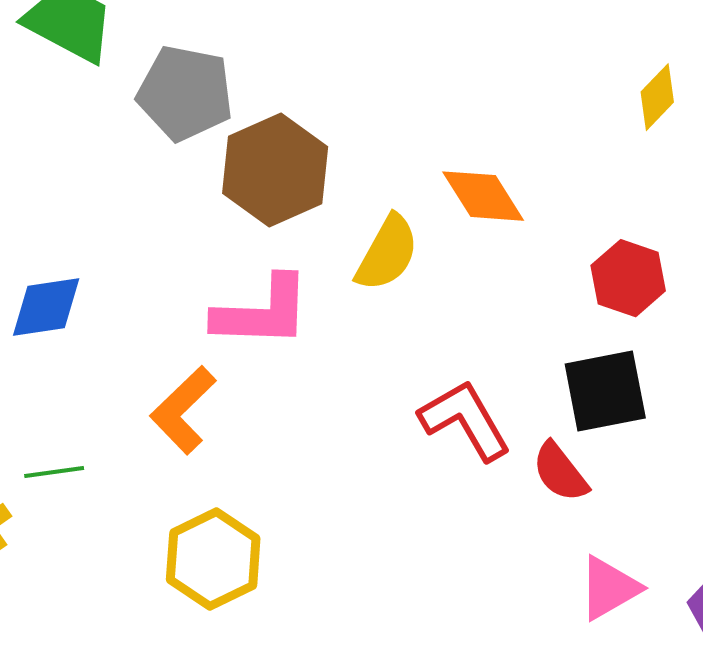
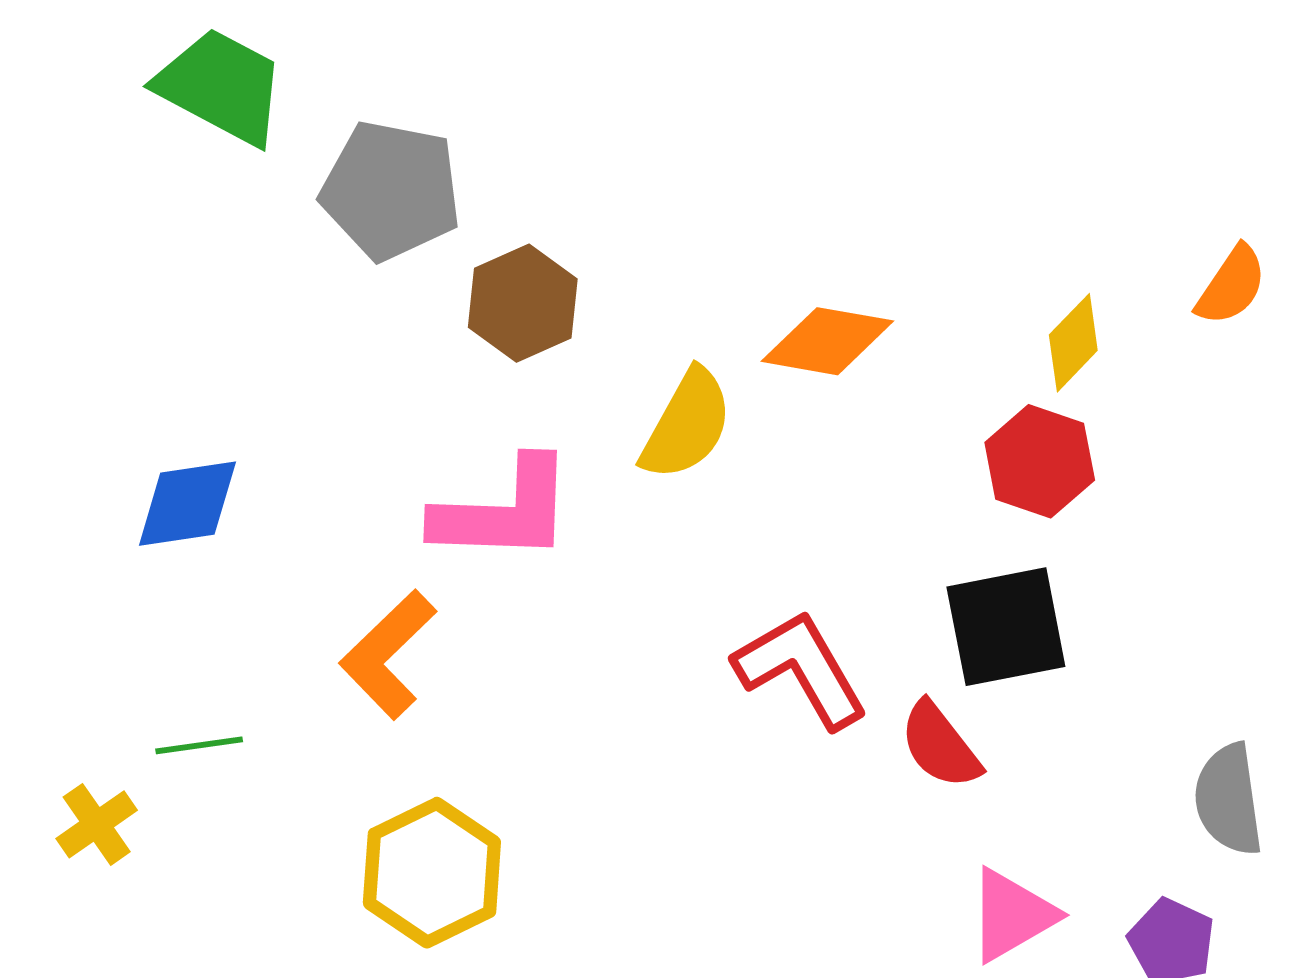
yellow diamond: (657, 97) -> (1073, 343), moved
brown hexagon: (275, 170) -> (523, 303), size x0.7
orange diamond: (483, 196) -> (827, 341), turned -48

